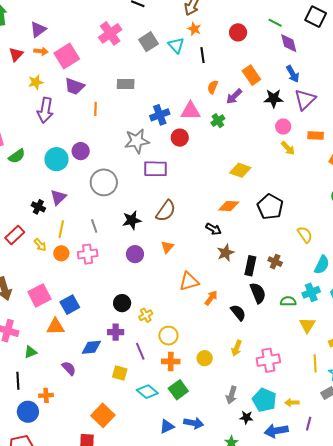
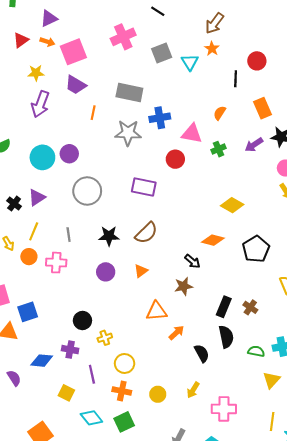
black line: (203, 55) -> (236, 79), moved
gray rectangle: (126, 84) -> (129, 93), size x1.4
purple arrow: (234, 96) -> (254, 145), moved
blue cross: (160, 115) -> (160, 118), moved
gray star: (137, 141) -> (128, 133), moved
brown star: (226, 253) -> (184, 286), moved

